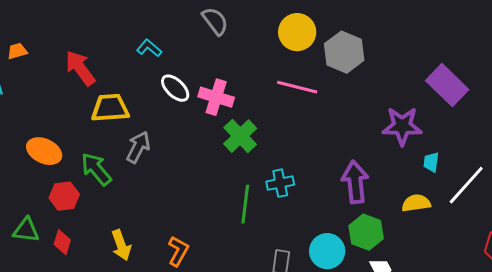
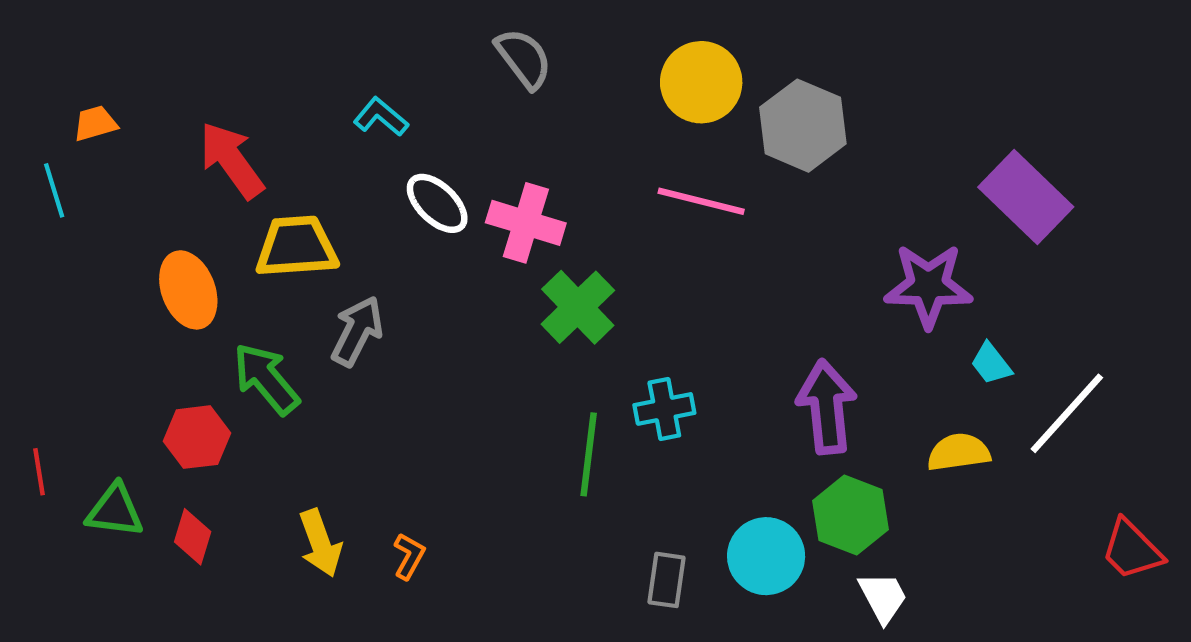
orange ellipse: (44, 151) -> (188, 290), moved, turned 44
cyan trapezoid: (431, 162) -> (991, 364), turned -45
orange L-shape: (178, 251) -> (409, 556), moved, size x0.7

